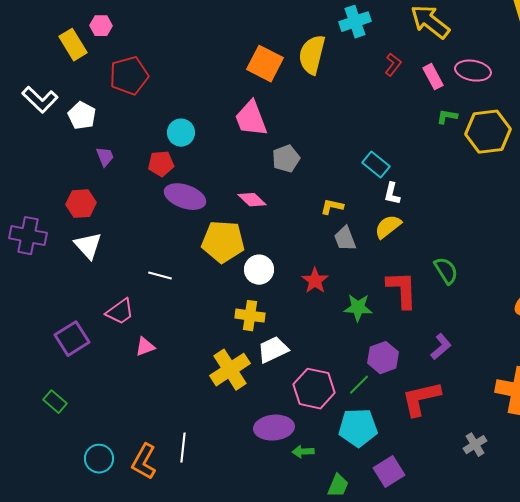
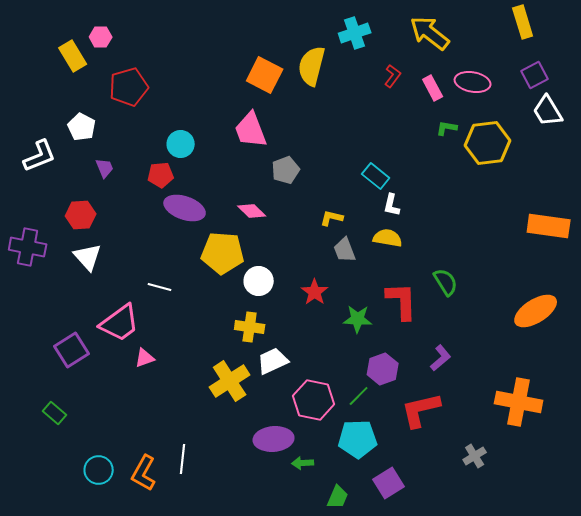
white L-shape: (40, 100) -> (40, 156), moved, turned -66
yellow semicircle: (388, 227) -> (388, 238), turned 48
pink trapezoid: (120, 312) -> (120, 323), size x1.4

